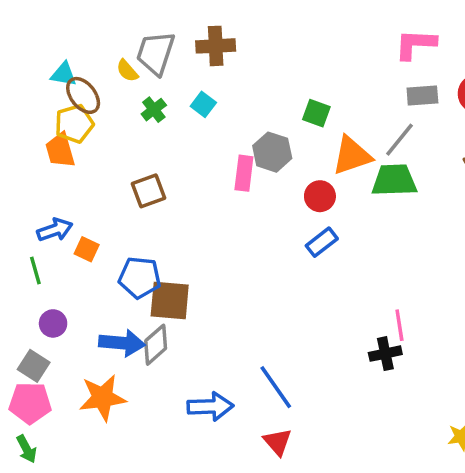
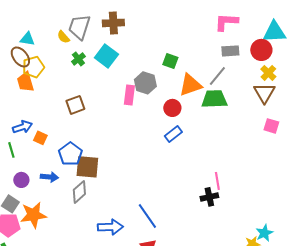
brown ellipse: (83, 95) -> (20, 57), moved
cyan square: (203, 104) -> (106, 56), size x1.6
blue pentagon: (140, 278) -> (70, 154), turned 30
blue arrow: (122, 343) -> (49, 177), moved, size x0.7
orange star: (103, 398) -> (33, 215), moved

